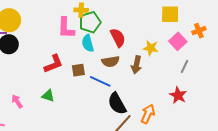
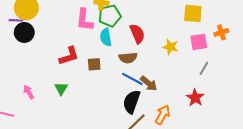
pink square: (178, 41) -> (199, 42), turned 30
brown arrow: (136, 65) -> (149, 83), moved, turned -66
blue line: (100, 81) -> (132, 79), moved
green triangle: (48, 96) -> (61, 88), turned 40
black semicircle: (117, 104) -> (132, 102), turned 45

